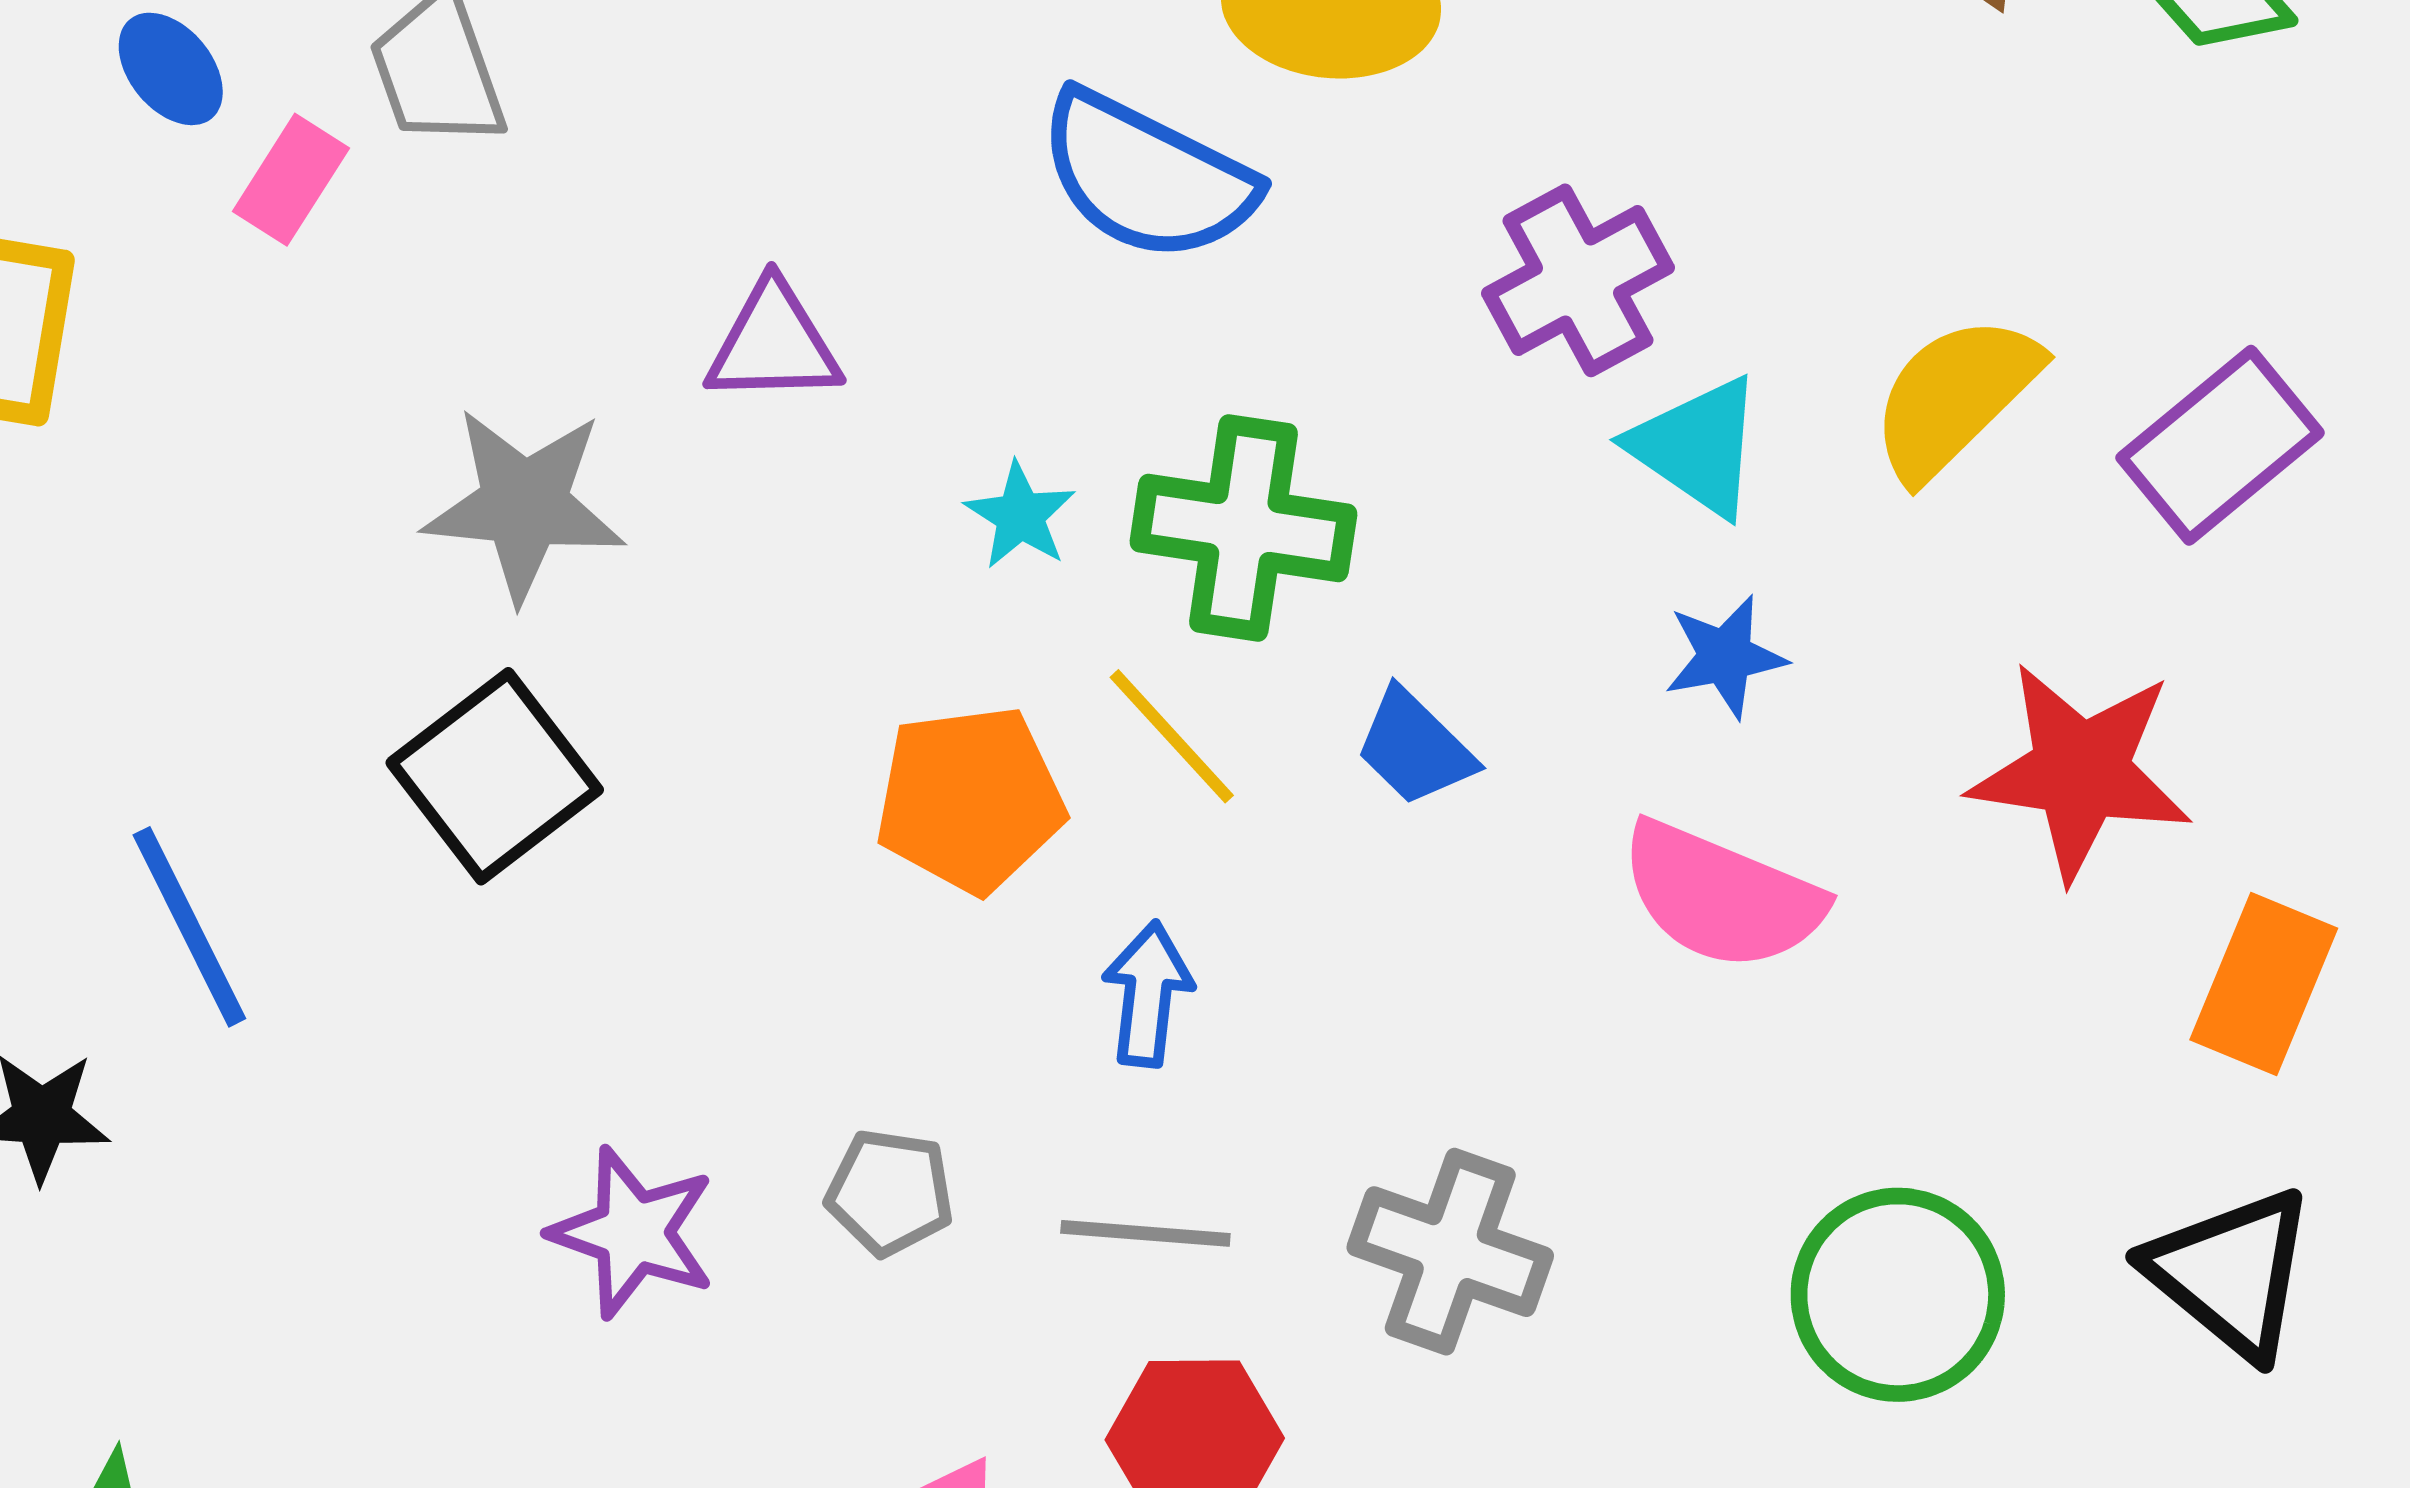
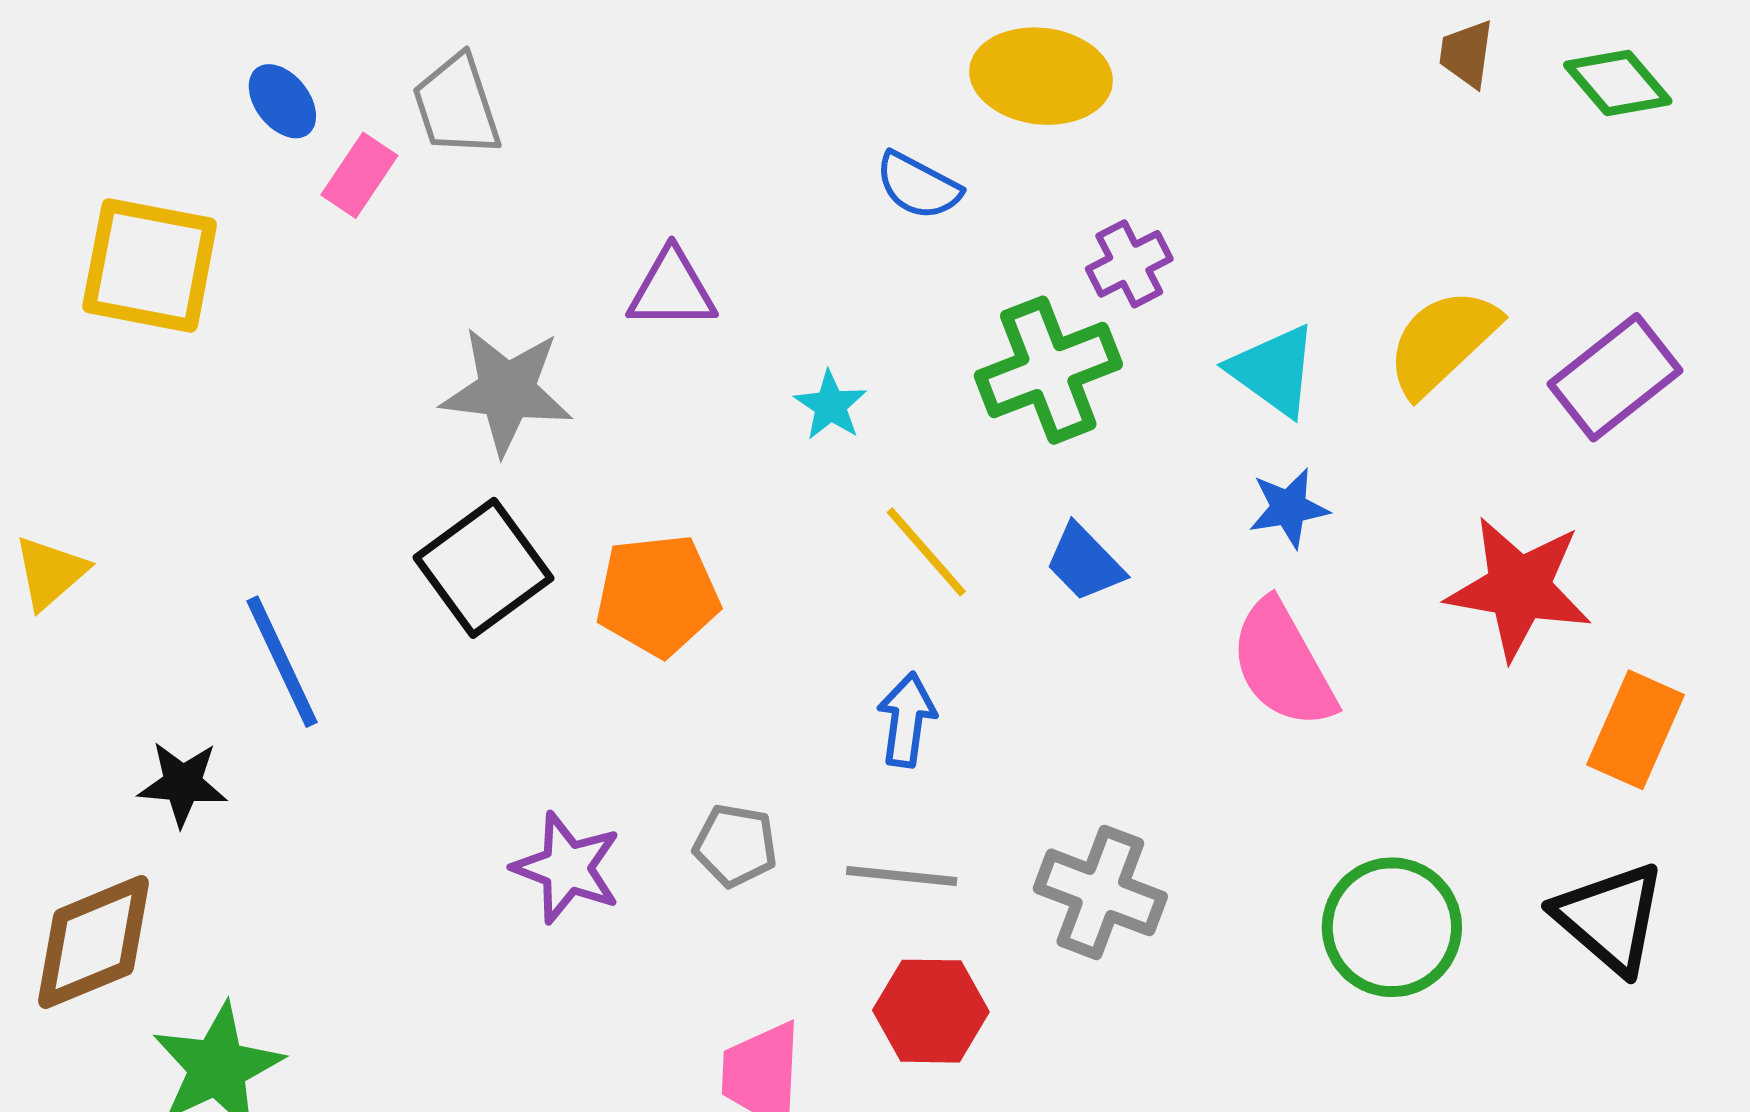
blue semicircle: (1147, 176) -> (918, 186), size x0.6
purple cross: (1578, 280) -> (1129, 264), moved, size x0.7
green cross: (1243, 528) -> (1048, 370), moved, turned -31
orange pentagon: (970, 799) -> (658, 595), moved
pink semicircle: (1722, 896) -> (1283, 664), turned 37

